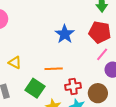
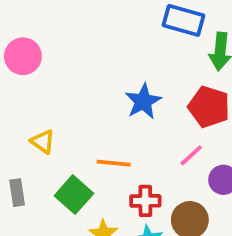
pink line: (102, 54) -> (191, 155), moved

